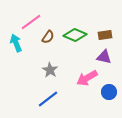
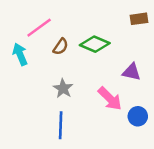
brown rectangle: (105, 35) -> (139, 19), moved
pink arrow: (87, 78) -> (110, 99), turned -105
blue line: (48, 99) -> (61, 125), turned -50

